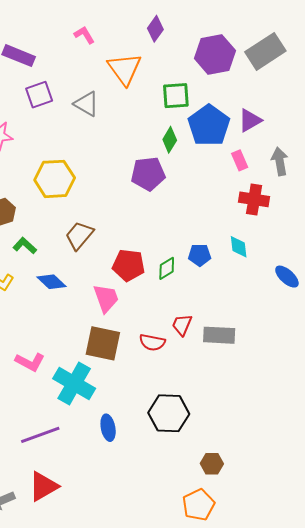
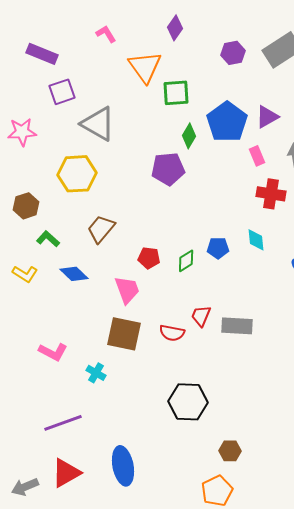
purple hexagon: (215, 54) -> (233, 53), size x0.6
green square: (176, 96) -> (176, 93), moved
gray triangle: (86, 104) -> (98, 124), moved, size x1.4
red pentagon: (129, 265) -> (149, 258), size x0.7
cyan cross: (74, 383) -> (96, 373), size x0.5
blue ellipse: (108, 428) -> (123, 466), moved, size x1.5

